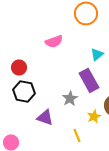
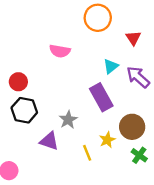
pink semicircle: (54, 41) -> (60, 51), turned 30
gray star: (70, 98) -> (68, 120), moved
yellow line: (77, 135) -> (87, 153), moved

